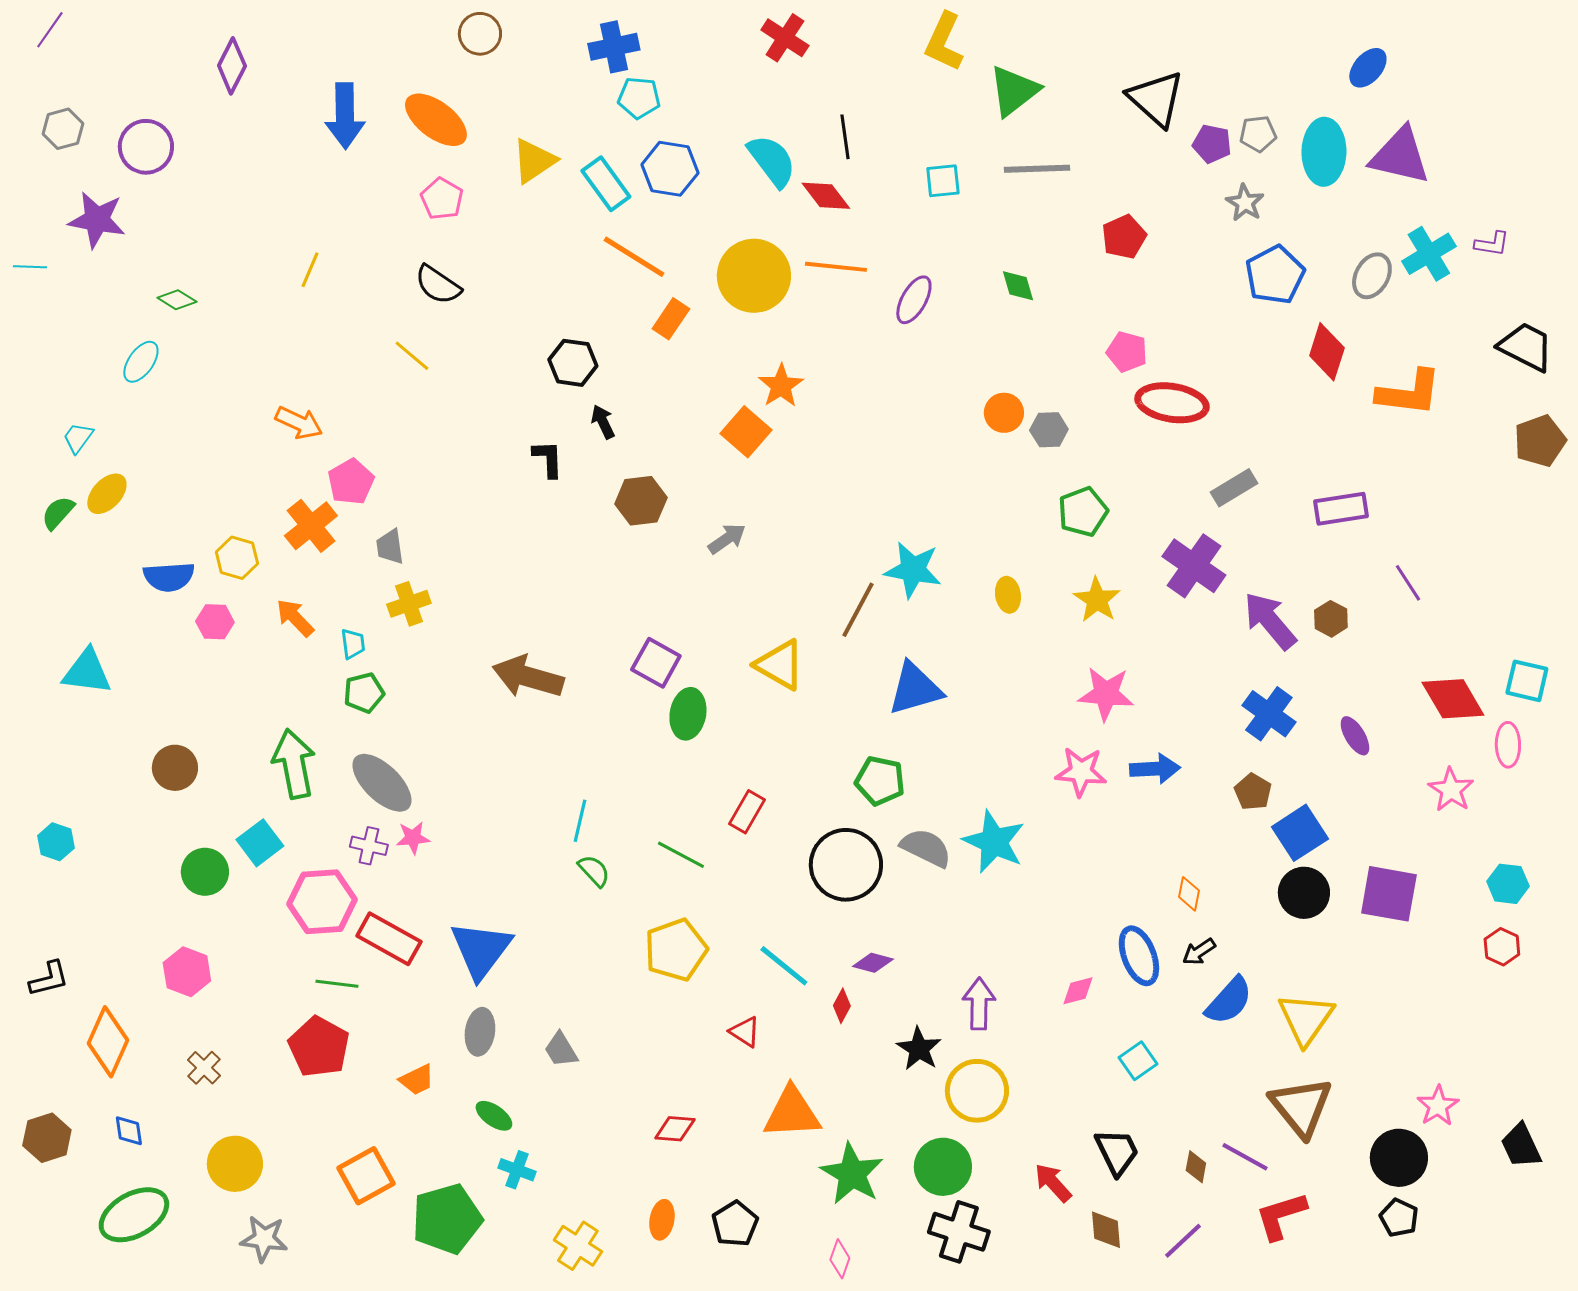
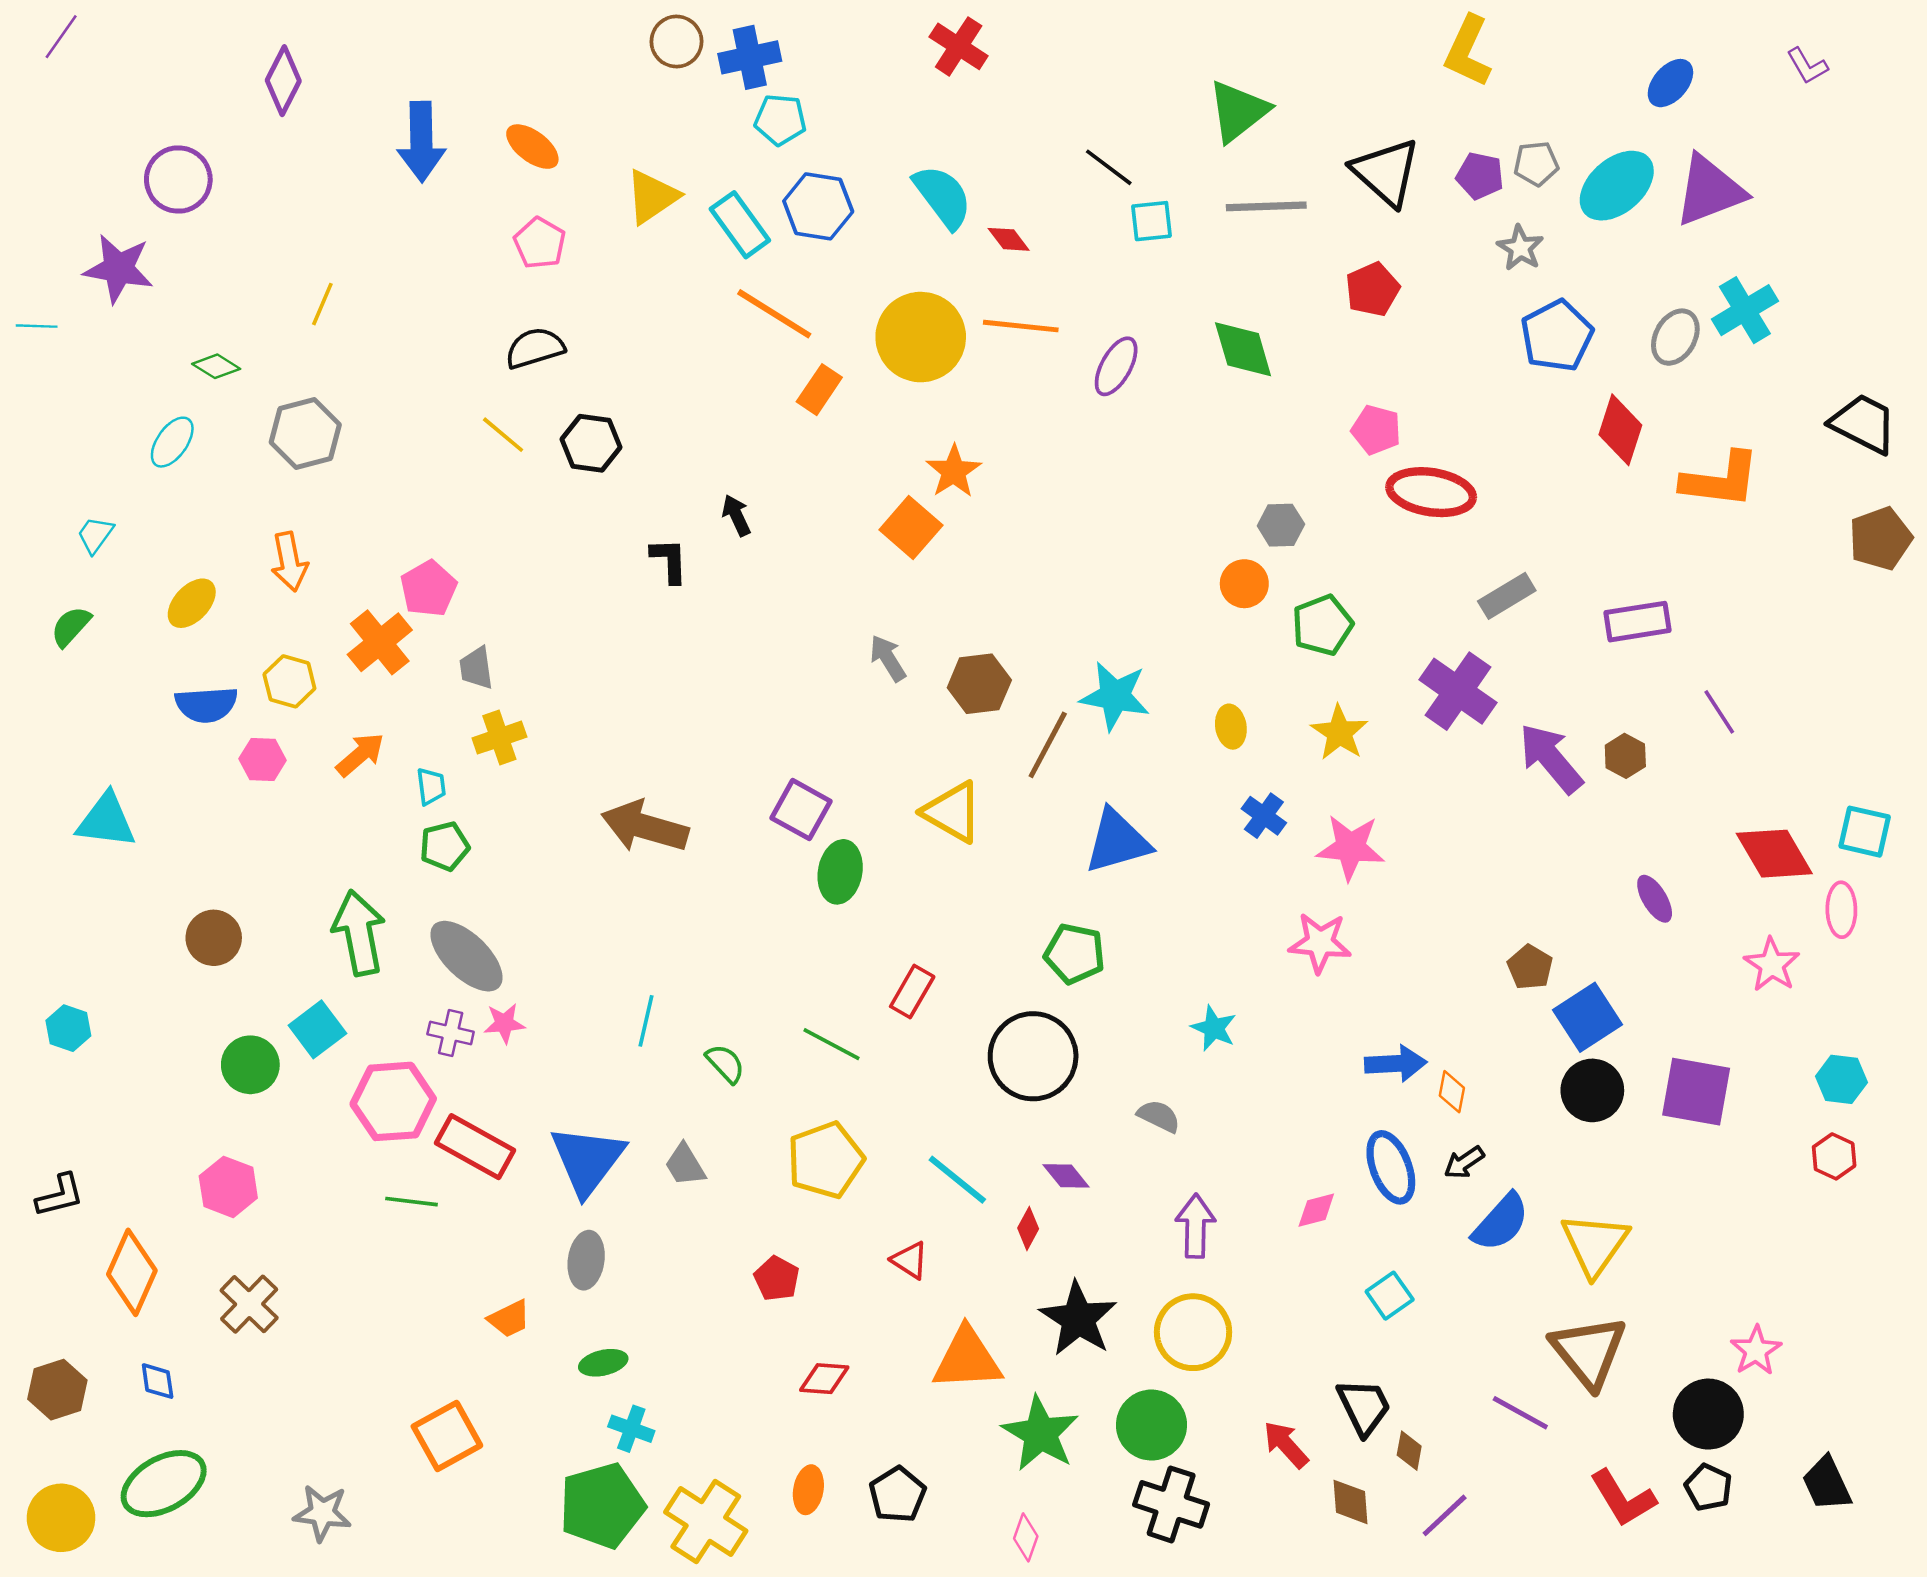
brown circle: (480, 34) -> (676, 42), moved
yellow L-shape: (944, 42) -> (1468, 51), moved
black triangle: (1156, 99) -> (1386, 172), moved
orange ellipse: (436, 120) -> (532, 147), size x0.7
gray hexagon: (63, 129) -> (305, 433), moved, size x1.4
black line: (845, 137) -> (1109, 167), moved, turned -45
cyan ellipse: (1324, 152) -> (1617, 186), turned 48
purple triangle: (1400, 156) -> (1710, 190), turned -34
red diamond: (826, 196) -> (1009, 239), size x0.7
purple L-shape: (1492, 244) -> (1807, 66), moved, turned 51
yellow line: (310, 270) -> (322, 304), moved
black semicircle: (438, 285) -> (535, 348), turned 129
green diamond: (1018, 286) -> (1243, 349), size x1.5
black hexagon: (573, 363) -> (591, 443), moved
orange circle: (1004, 413) -> (1244, 584), moved
orange arrow: (299, 423) -> (289, 562), moved, turned 54
yellow ellipse: (107, 494) -> (192, 603), moved
brown hexagon: (641, 501) -> (979, 684), moved
gray arrow: (727, 539) -> (888, 658), turned -87
orange arrow: (295, 618) -> (360, 755), turned 93
blue cross: (1269, 714) -> (1264, 816), moved, size x0.7
blue arrow: (1155, 769) -> (1396, 1064), moved
cyan line: (580, 821) -> (646, 1021), moved
cyan star: (994, 842) -> (1214, 1028), size x0.6
gray semicircle: (926, 848) -> (1159, 1116), moved, size x0.7
purple diamond: (873, 963) -> (1066, 1176), turned 36
red pentagon: (319, 1047) -> (777, 1278), moved, size x0.6
black star: (919, 1049) -> (1078, 1319), moved, size x1.4
gray trapezoid: (561, 1050) -> (685, 1165), moved
brown cross: (204, 1068) -> (249, 1304), size x1.4
green ellipse: (494, 1116) -> (603, 1363), turned -48
black trapezoid: (1521, 1146) -> (1827, 1484), moved
yellow circle: (235, 1164) -> (61, 1518), moved
brown diamond: (1196, 1167) -> (1409, 1451), moved
red L-shape: (1281, 1216) -> (1623, 1498), moved, turned -104
green pentagon: (447, 1219) -> (602, 1506), moved
yellow cross: (578, 1246) -> (706, 1521), size x1.4

